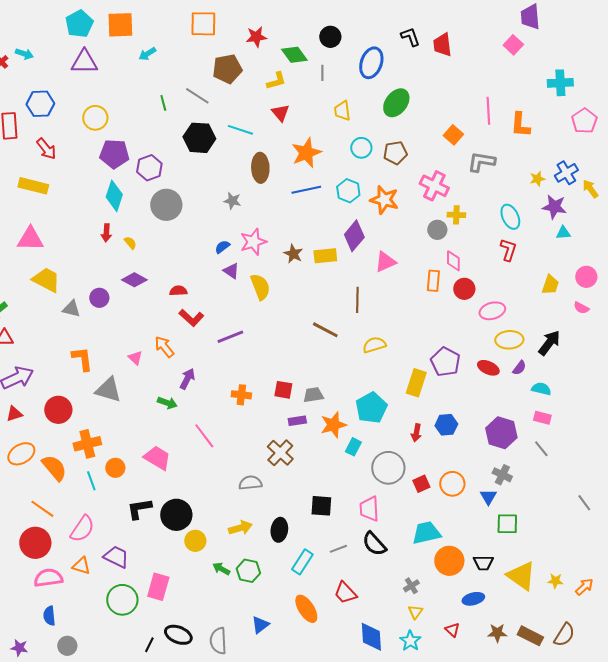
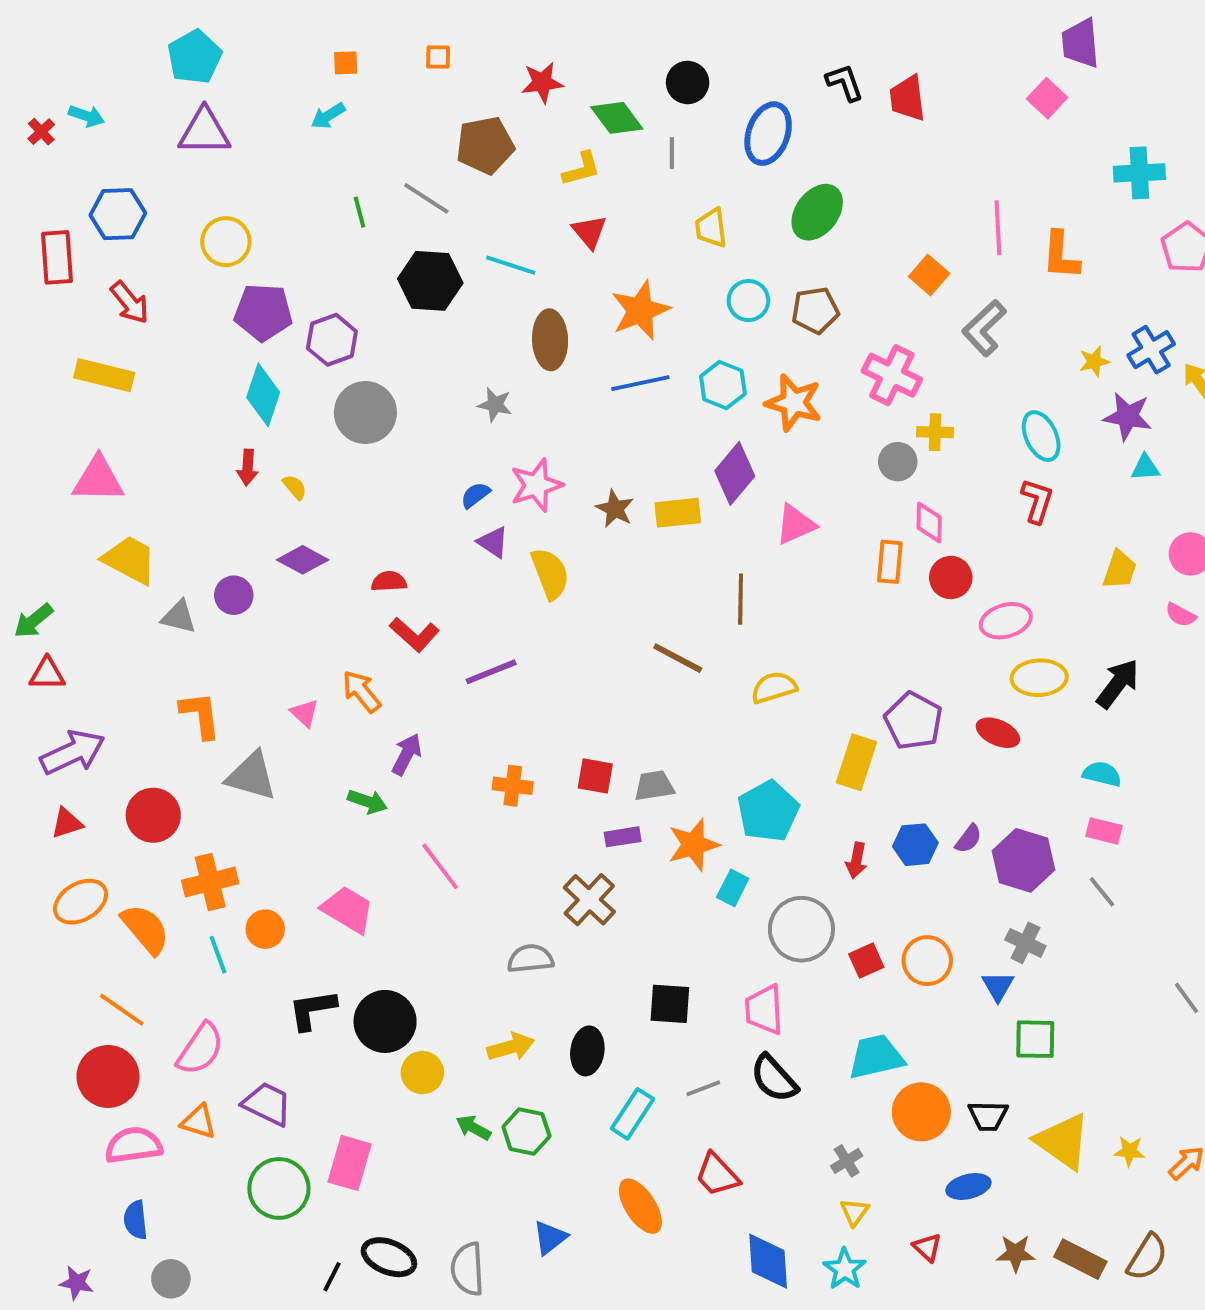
orange square: (203, 24) -> (438, 57), size x0.5
orange square: (120, 25) -> (346, 63), moved, size x0.5
gray L-shape: (481, 162) -> (984, 328), turned -52
purple semicircle: (519, 368) -> (968, 839), moved

